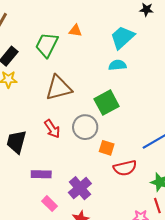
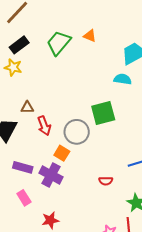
brown triangle: (59, 88) -> (27, 107), moved, size x0.5
orange square: (107, 148) -> (62, 153), moved
red semicircle: (125, 168) -> (106, 181), size x0.6
purple cross: (80, 188) -> (51, 175), moved, turned -35

